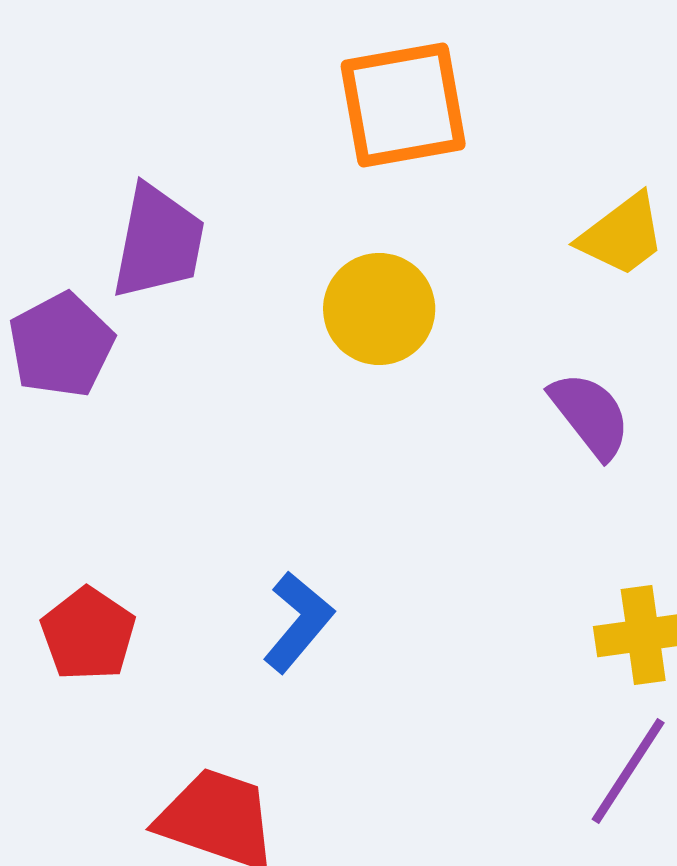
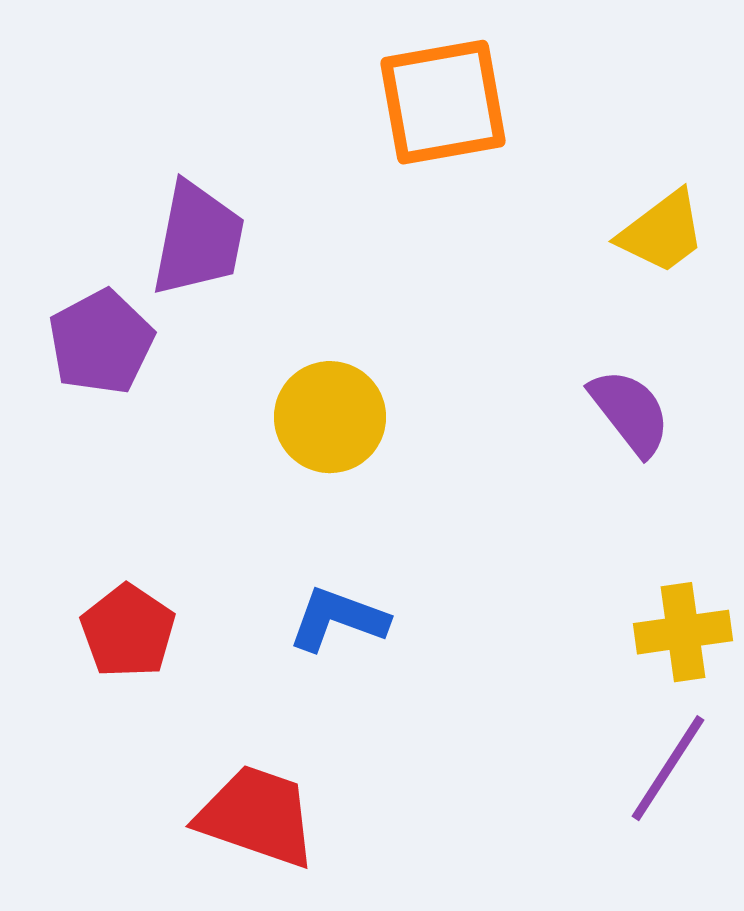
yellow circle: (379, 309) -> (330, 417), moved
blue L-shape: (298, 622) -> (338, 619), turned -110

